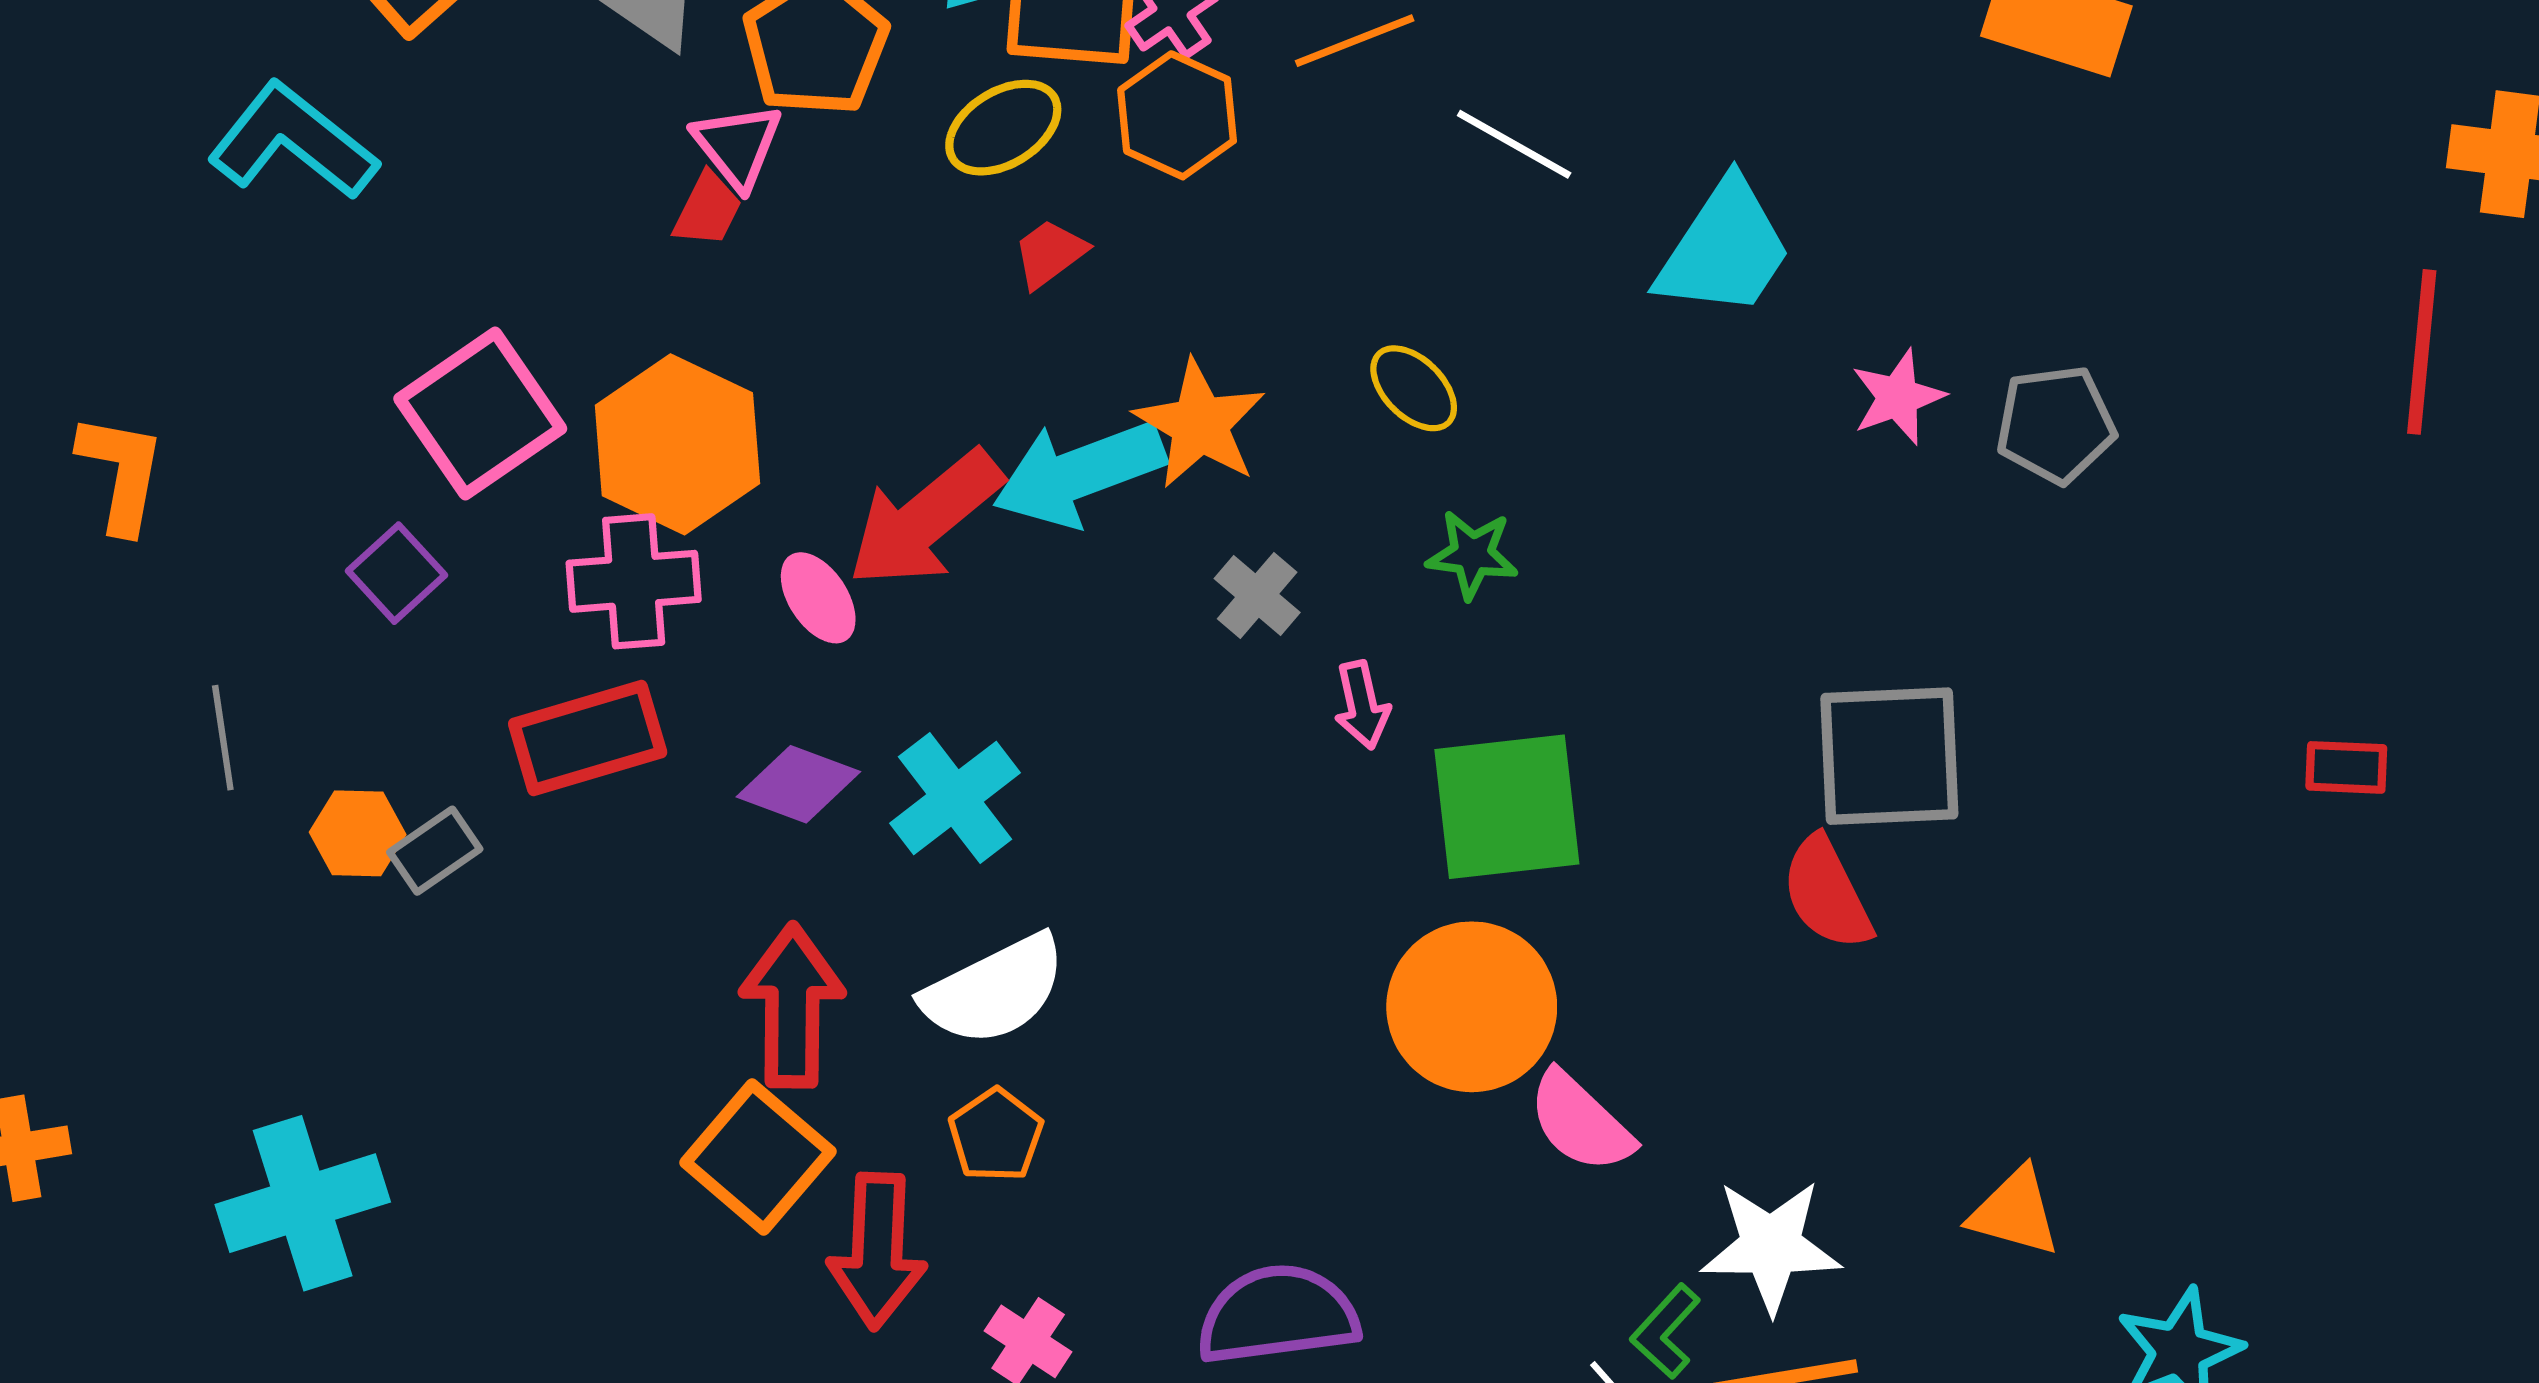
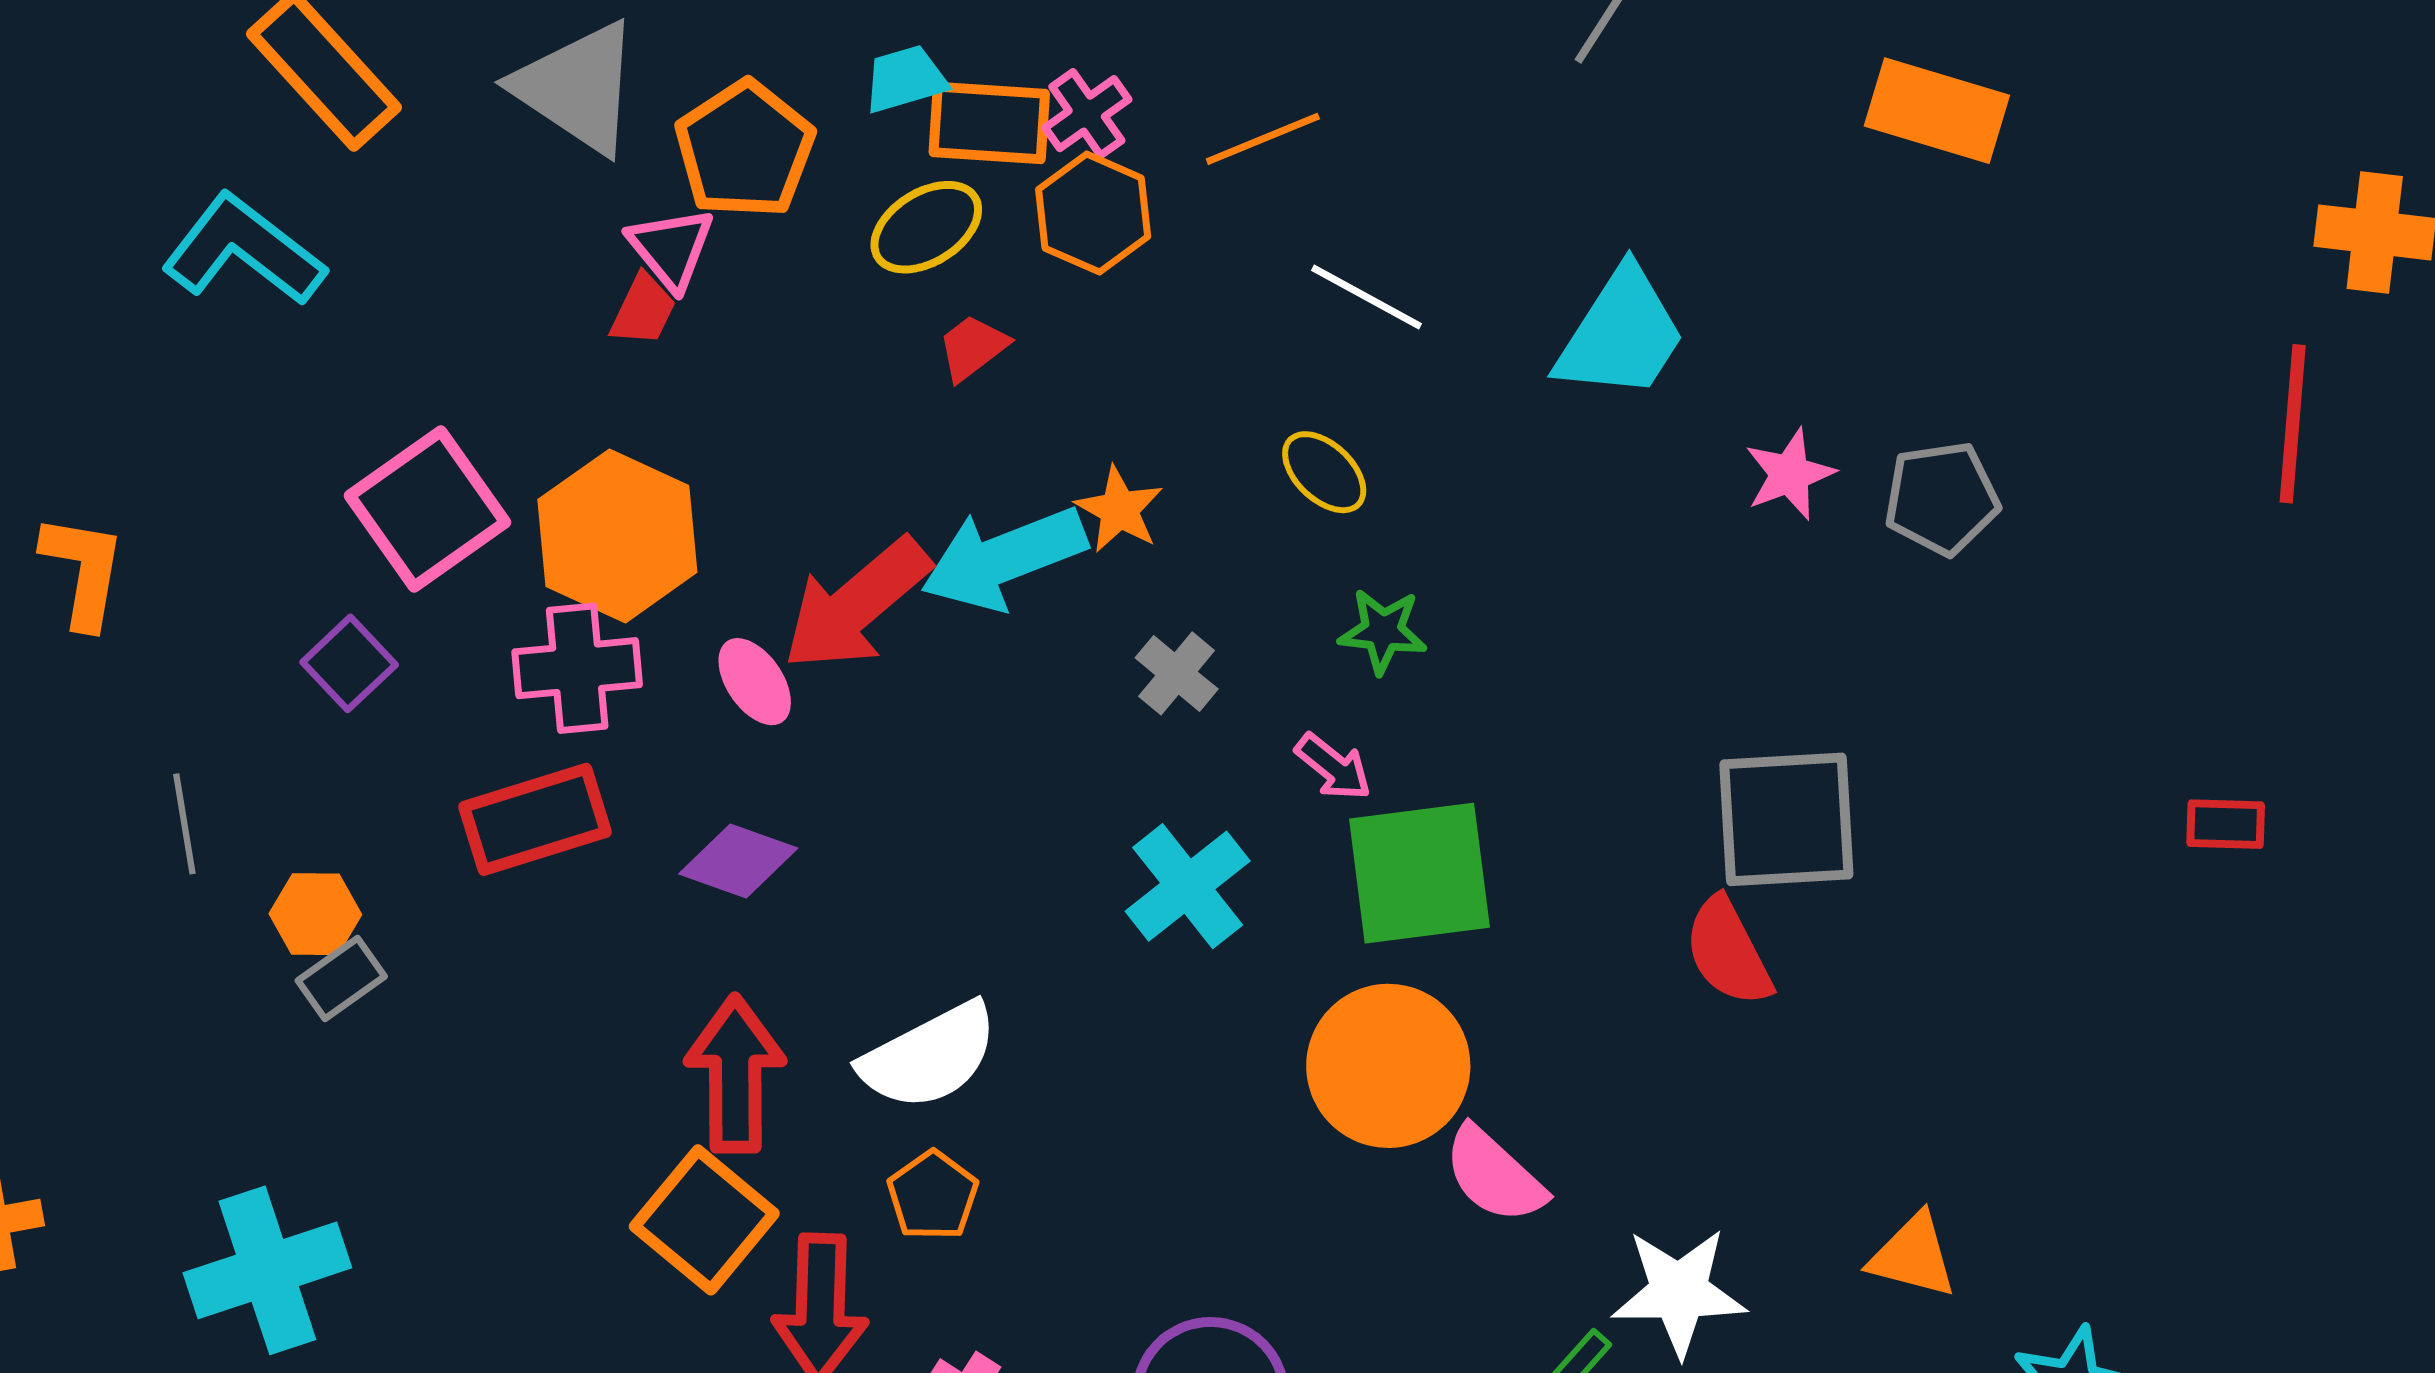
white line: (1514, 144) -> (1367, 297), moved
orange star: (1200, 424) -> (1119, 510), size x0.7
pink arrow: (1362, 705) -> (1333, 767), moved, turned -38
cyan cross: (955, 798) -> (1188, 886), moved
gray rectangle: (435, 851) -> (341, 978), moved

